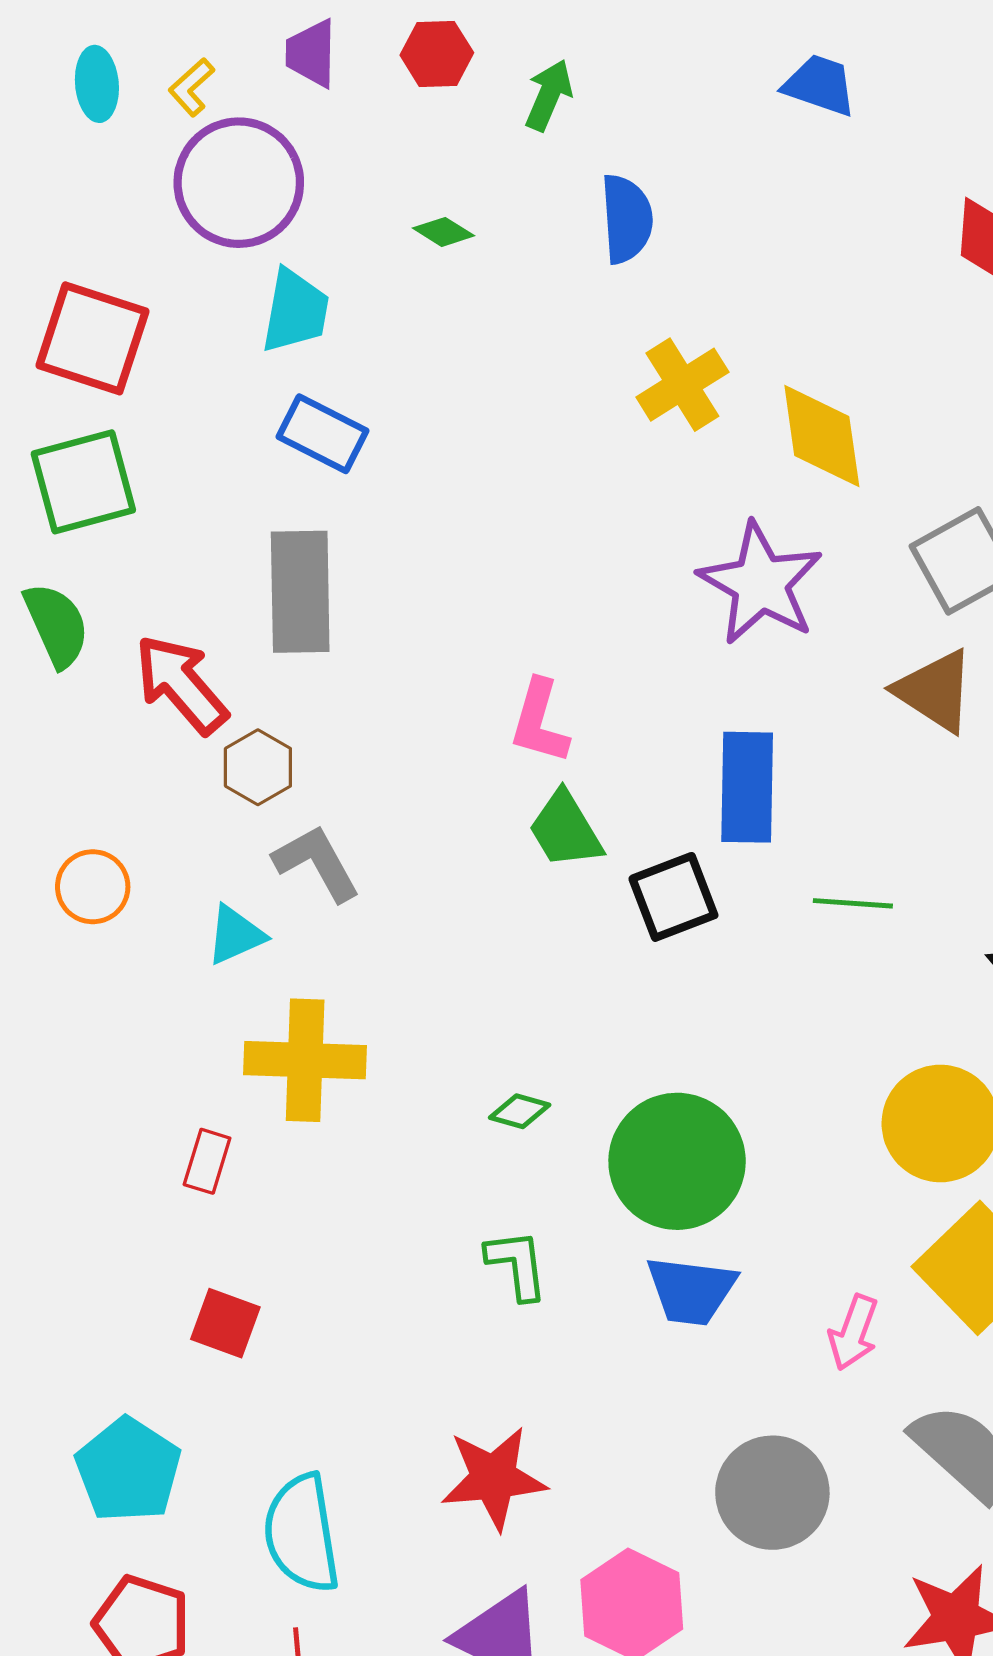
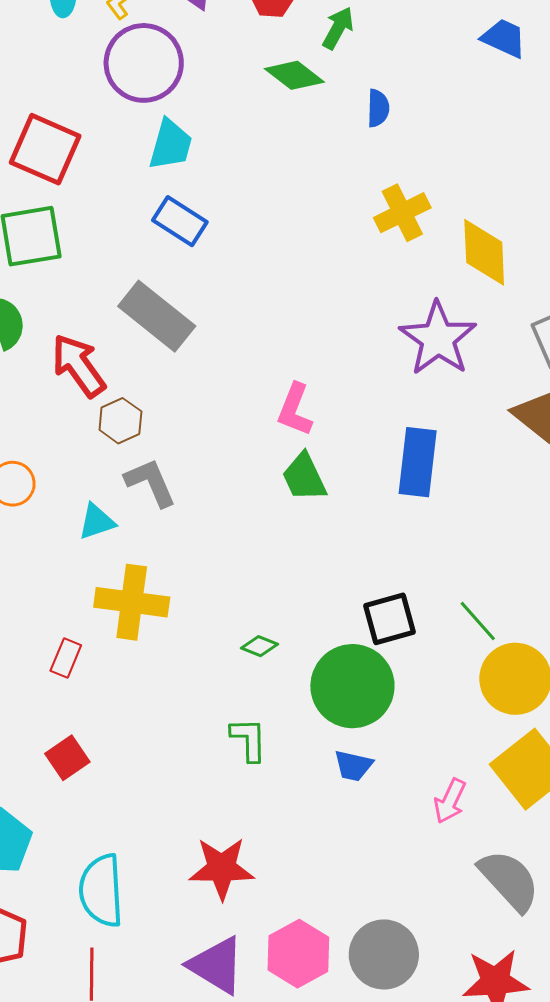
blue semicircle: (627, 219) -> (378, 108), size x0.7
green diamond: (444, 232) -> (294, 75), moved, size x1.6
gray rectangle: (300, 592) -> (157, 316), turned -56
black square: (673, 897) -> (389, 619), moved
green line: (853, 903) -> (478, 621), moved, turned 39
blue trapezoid: (691, 1290) -> (353, 766), size x0.7
red square: (225, 1323) -> (67, 758), turned 30
gray circle: (772, 1493) -> (384, 954), moved

